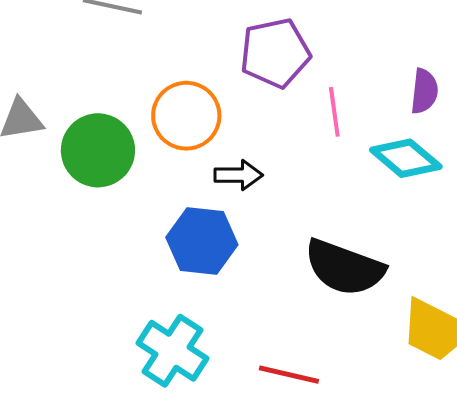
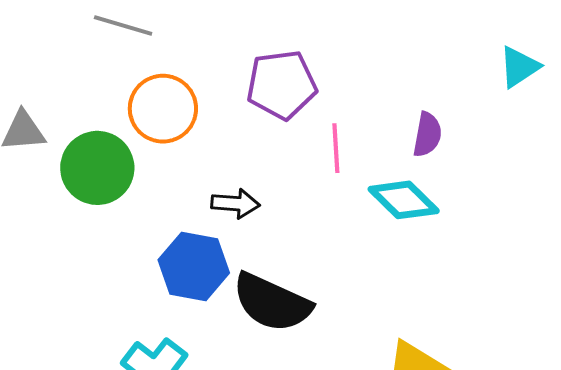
orange circle: (186, 116) -> (163, 109), moved
black semicircle: (344, 268) -> (272, 303), moved

